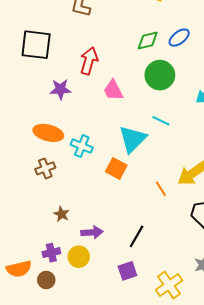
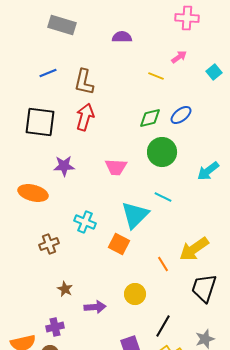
red arrow: (89, 61) -> (85, 117), moved
pink trapezoid: (113, 90) -> (116, 167), turned -60
orange ellipse: (48, 133) -> (33, 193), moved
black line: (137, 236) -> (163, 326), moved
yellow circle: (79, 257) -> (135, 294), moved

